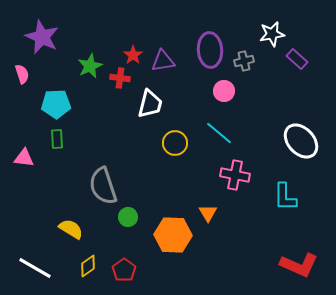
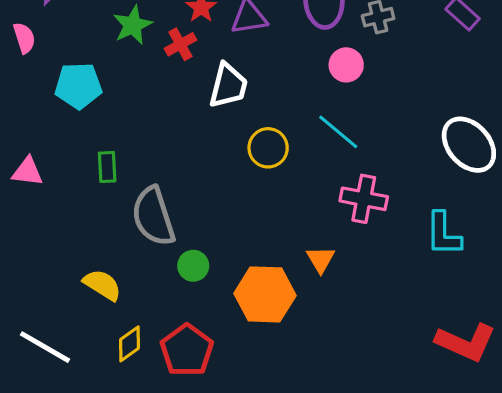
red cross: (120, 78) -> (180, 44), turned -36
green rectangle: (57, 139) -> (107, 167), moved
red pentagon: (124, 270) -> (187, 350), size x1.4

